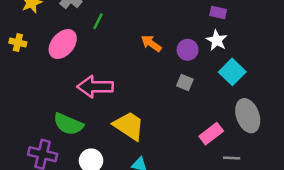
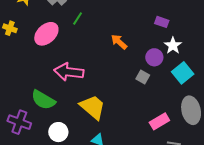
purple rectangle: (218, 12) -> (162, 22), moved
purple circle: (188, 50) -> (154, 57), moved

